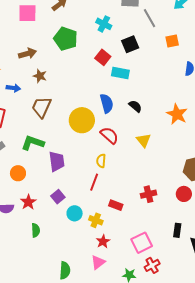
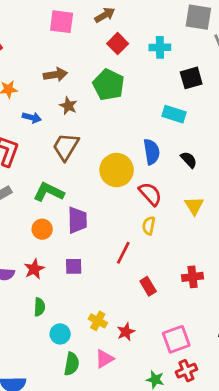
cyan cross: (104, 24) -> (160, 47), turned -35
green pentagon: (66, 39) -> (108, 85), moved
red square: (103, 57) -> (118, 44), moved
yellow semicircle: (101, 161) -> (149, 226), moved
orange circle: (18, 173) -> (42, 229), moved
purple square: (58, 197) -> (74, 266), turned 32
red rectangle: (116, 205) -> (148, 286), turned 32
cyan circle: (75, 213) -> (60, 334), moved
yellow cross: (96, 220) -> (98, 321), moved
pink triangle: (98, 262) -> (104, 359), moved

